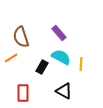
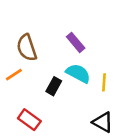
black triangle: (64, 91) -> (103, 122), moved
red rectangle: (23, 93) -> (29, 120), turned -54

